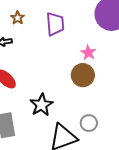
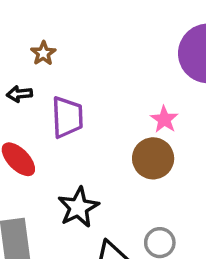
purple trapezoid: (55, 24) -> (67, 117), moved

